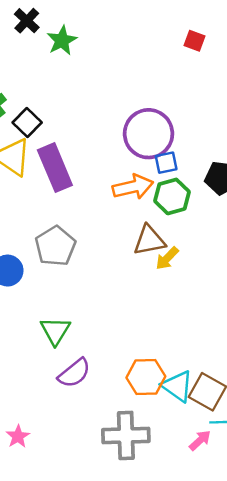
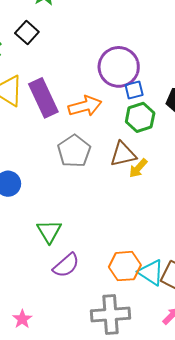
black square: (27, 122) -> (27, 32), moved
orange arrow: (133, 187) -> (85, 106), moved
gray pentagon: (55, 246) -> (74, 151), moved

